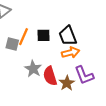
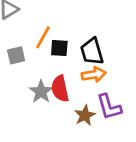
orange line: (24, 37) -> (43, 37), moved
gray square: (12, 44) -> (16, 55), turned -32
red semicircle: (50, 76) -> (60, 89), moved

